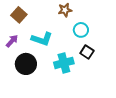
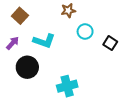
black square: (87, 52) -> (110, 43), moved
cyan cross: (64, 63) -> (67, 86), moved

